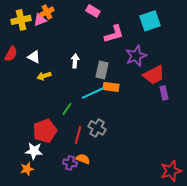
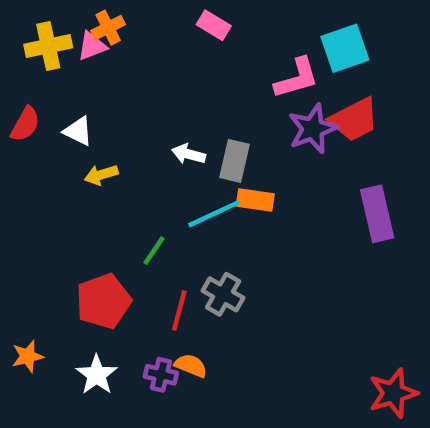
pink L-shape: (114, 34) -> (297, 78), moved
white arrow: (75, 61) -> (189, 154), moved, turned -80
red trapezoid: (154, 75) -> (354, 120), moved
purple rectangle: (164, 93) -> (377, 214), size x1.6
white star: (34, 151) -> (97, 375), moved, turned 30
orange star: (27, 169) -> (28, 356), moved

